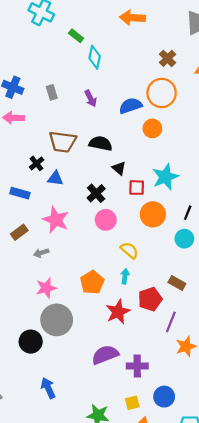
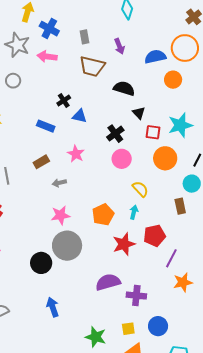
brown trapezoid: (63, 142) -> (92, 66), moved
pink star: (56, 220) -> (76, 154), size x0.7
brown rectangle: (177, 283) -> (180, 206), moved, turned 42

